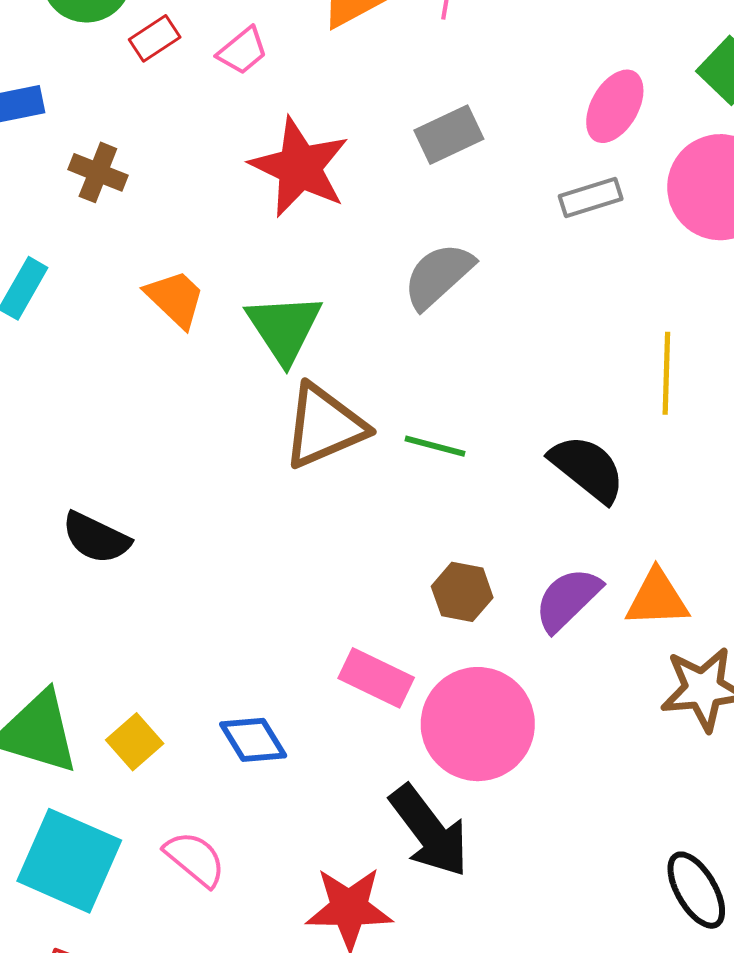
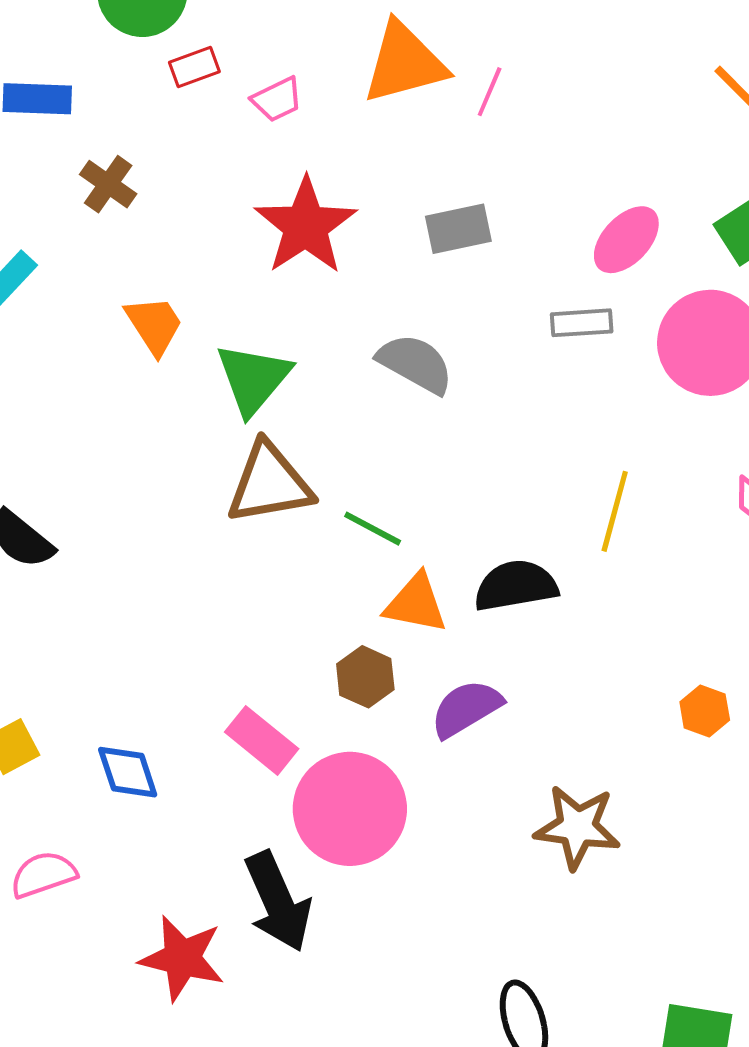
gray semicircle: (438, 276) -> (415, 364), turned 58
black semicircle: (587, 468) -> (516, 586), turned -62
orange triangle: (657, 599) -> (416, 603), moved
pink semicircle: (195, 859) -> (43, 874), turned -72

